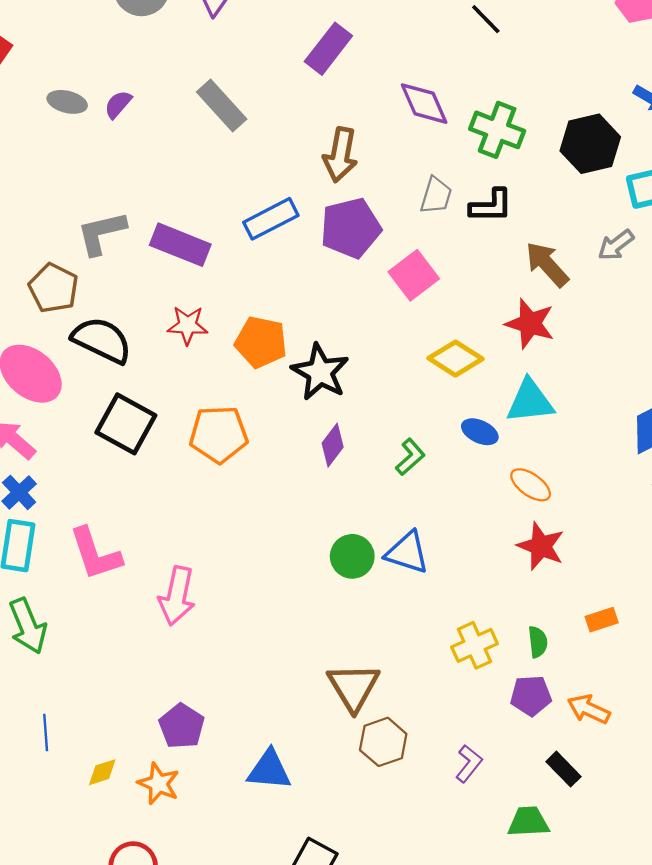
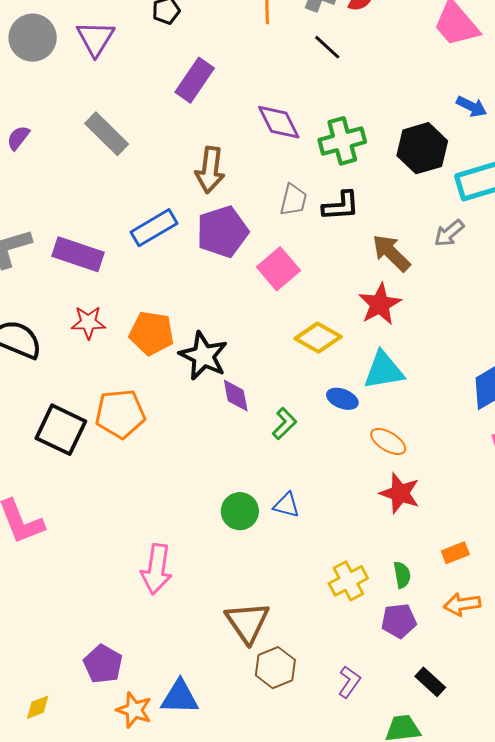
green cross: (497, 130) -> (342, 141), turned -33
red star: (530, 324) -> (380, 304), turned 30
black square: (126, 424) -> (61, 430), moved
purple diamond: (333, 445) -> (236, 396), moved, turned -45
blue triangle: (407, 553) -> (286, 505), size x0.7
pink arrow: (177, 596) -> (156, 569), moved
orange arrow: (589, 709) -> (462, 604), moved, turned -30
orange star: (159, 784) -> (134, 710), moved

